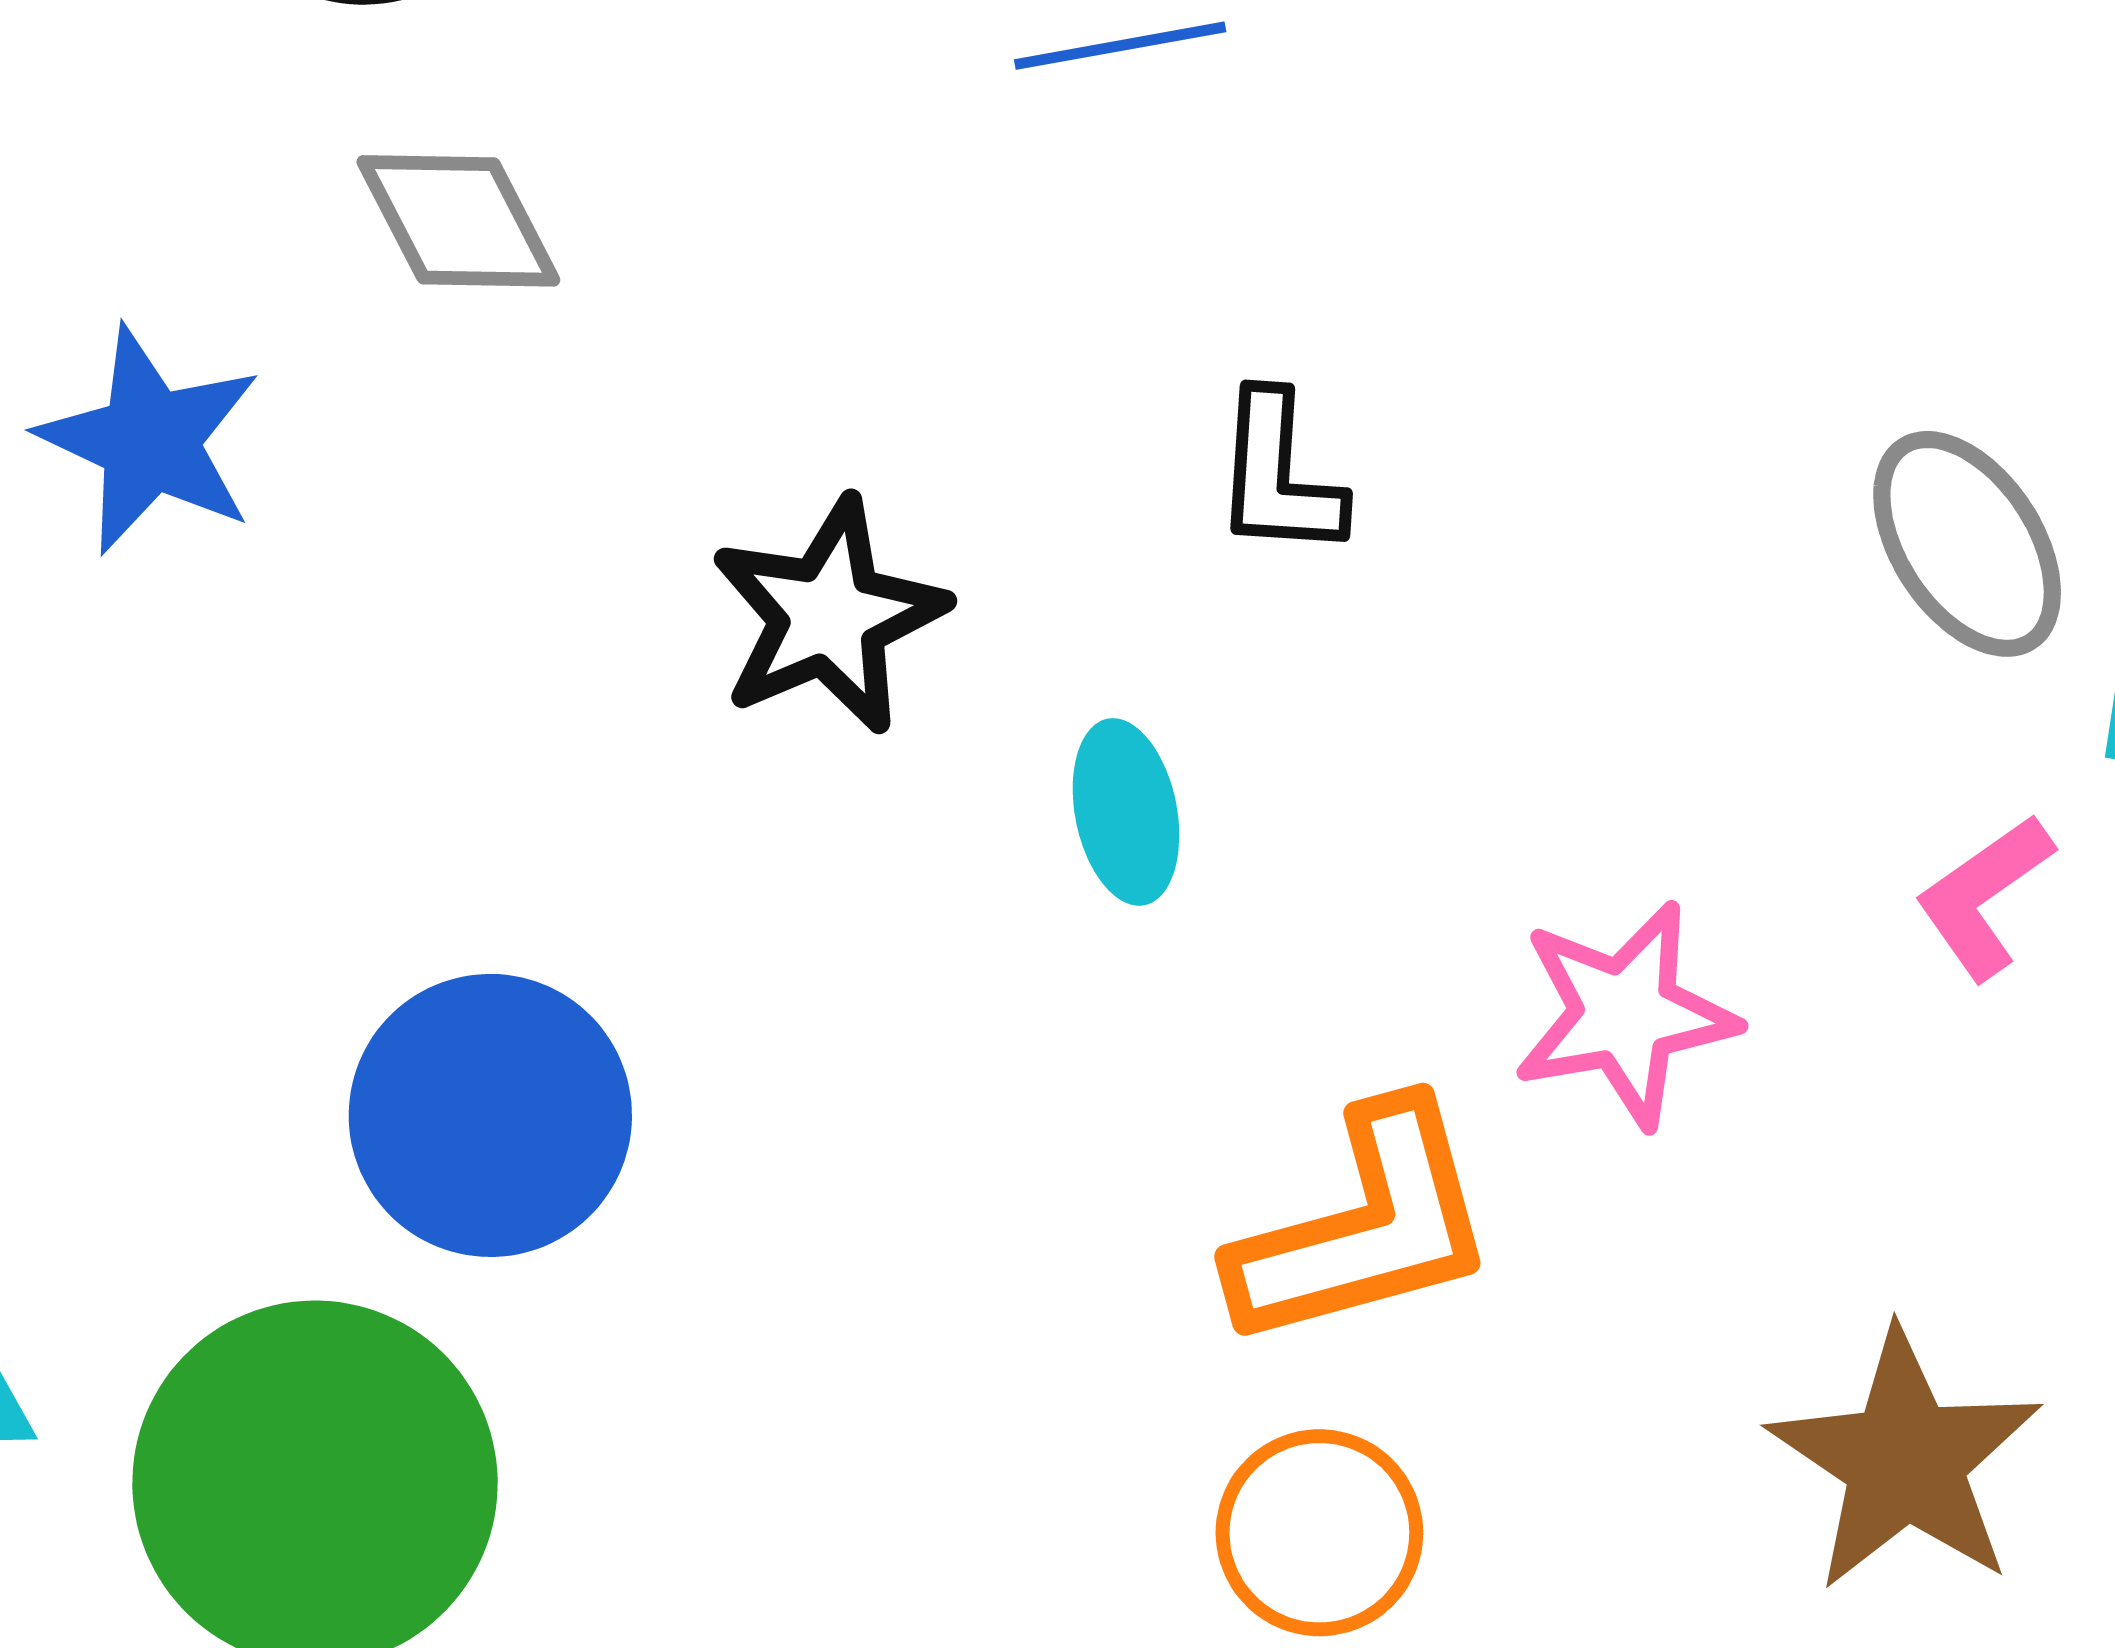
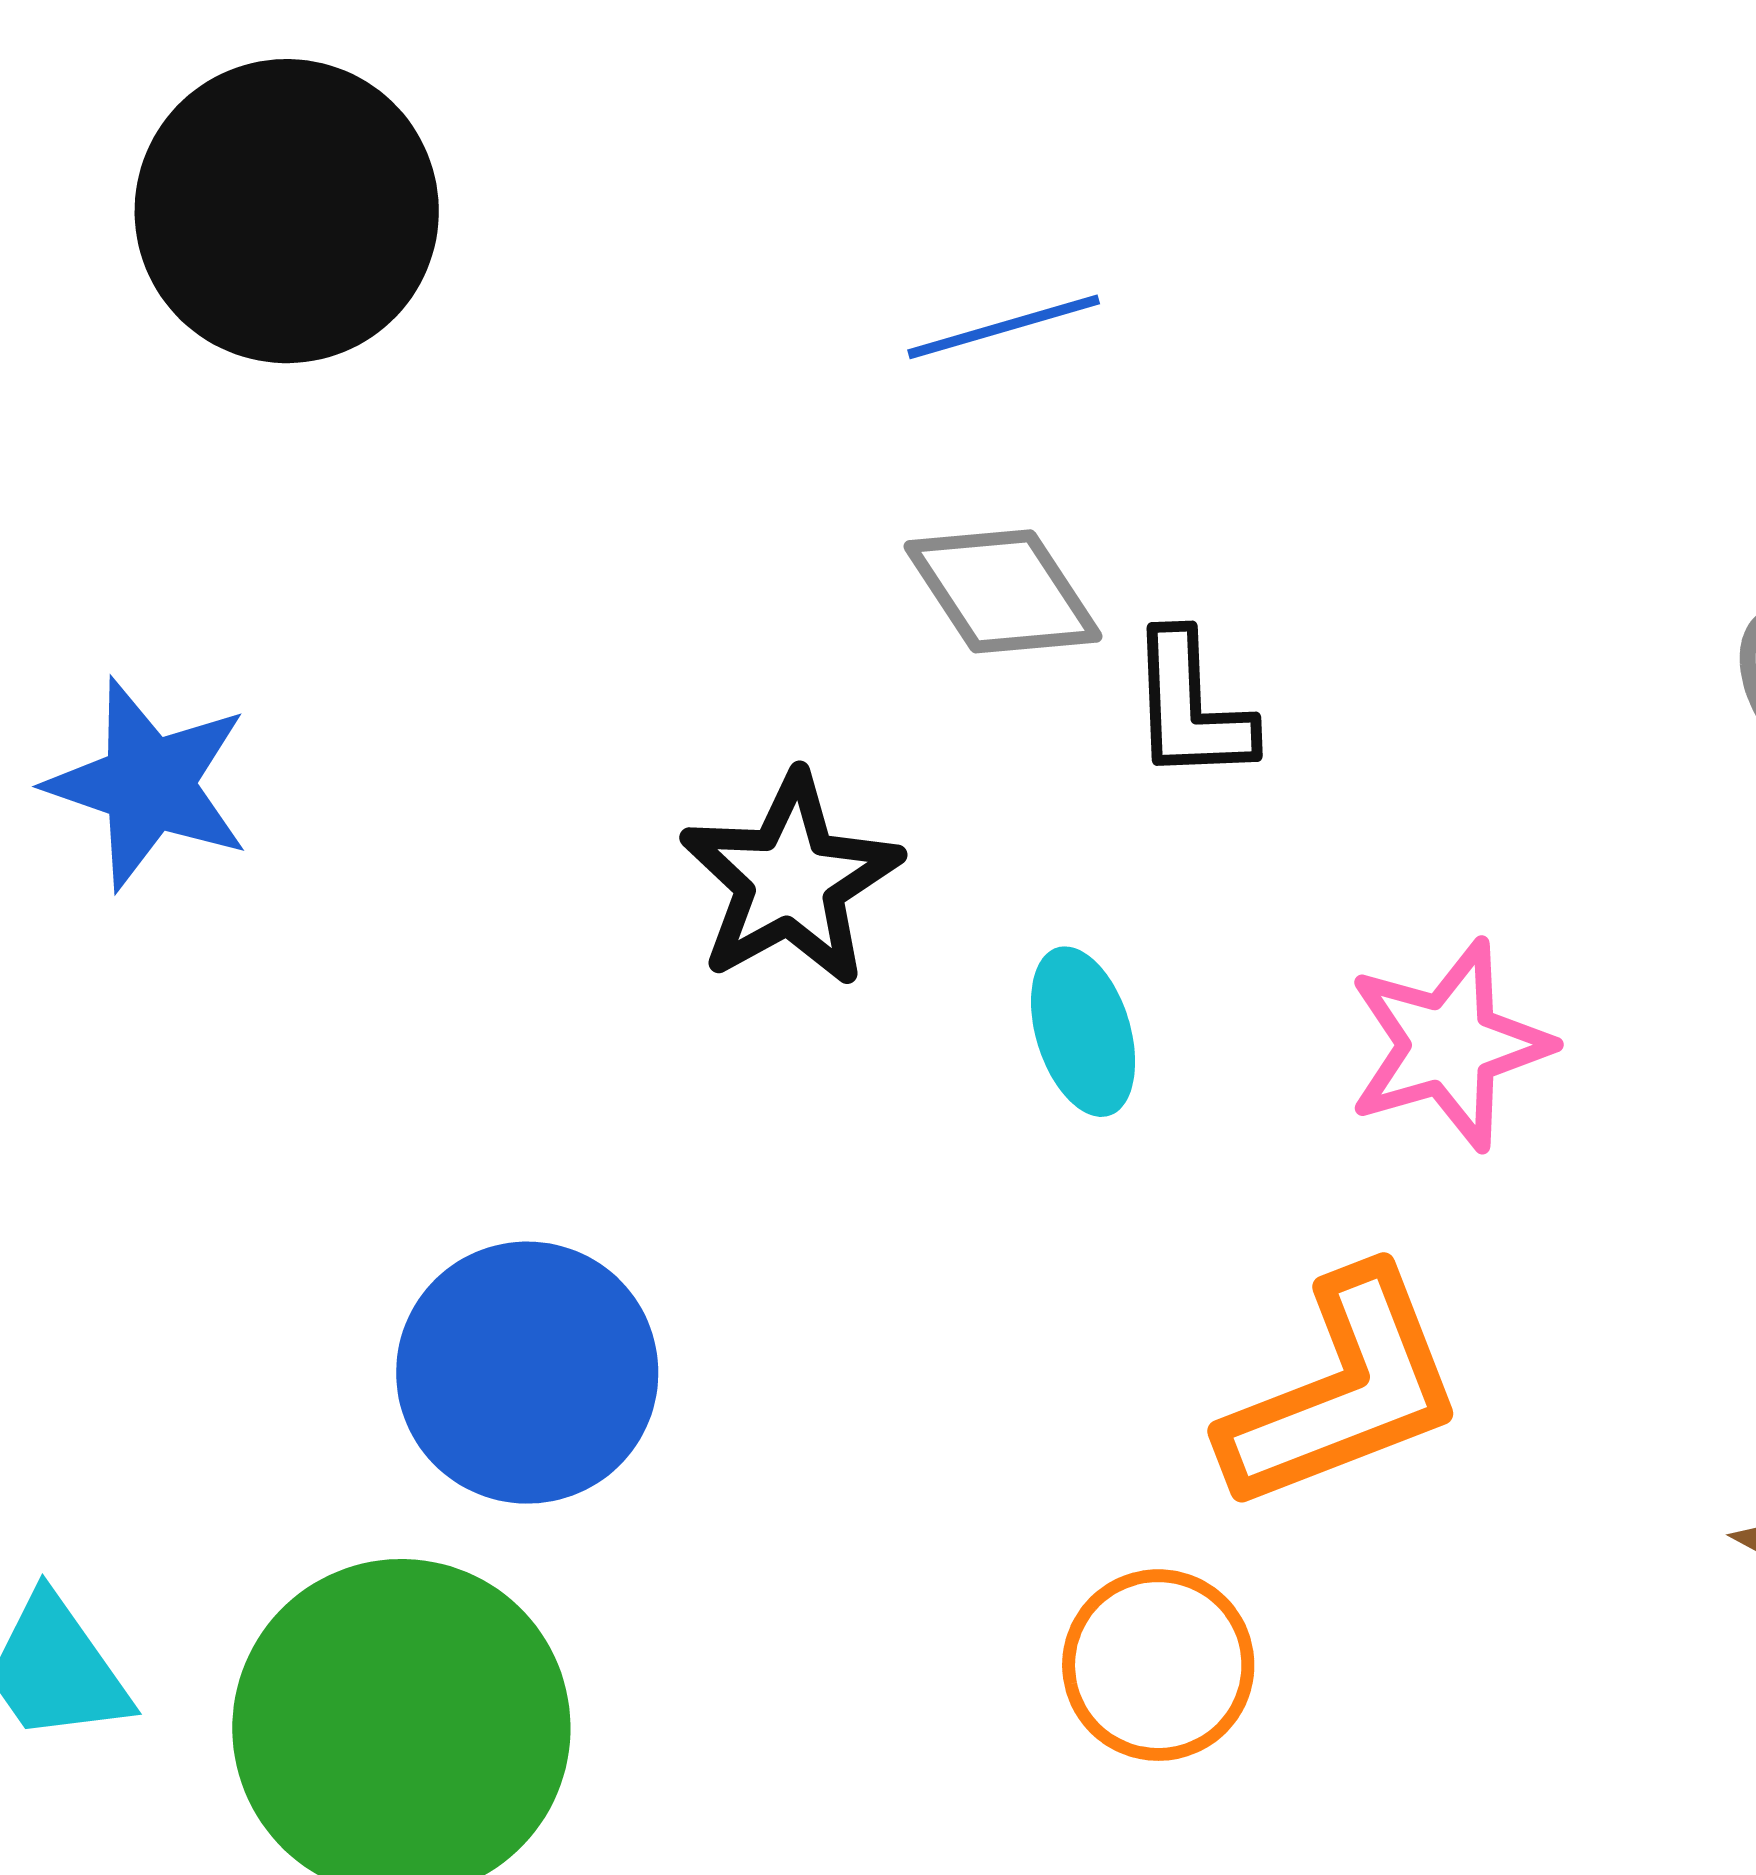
gray diamond: (458, 221) -> (1003, 591), moved
pink star: (1625, 1014) -> (1449, 1045), moved
orange circle: (1319, 1533) -> (1158, 1665), moved

